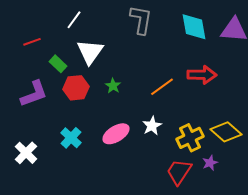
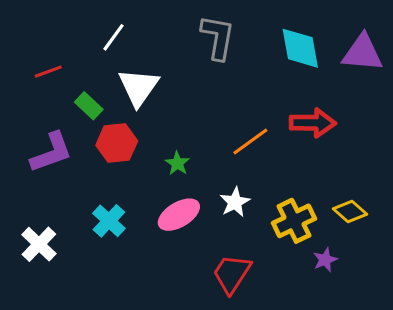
green star: (113, 86) -> (177, 163), moved
yellow diamond: (226, 132) -> (350, 212), size x0.7
red trapezoid: (179, 172) -> (232, 274), moved

